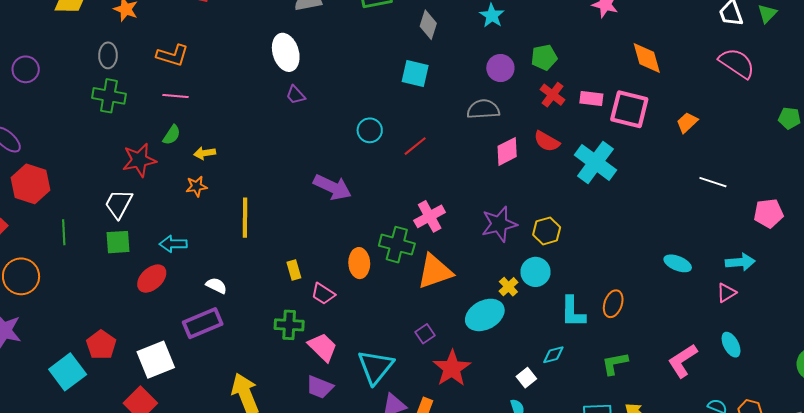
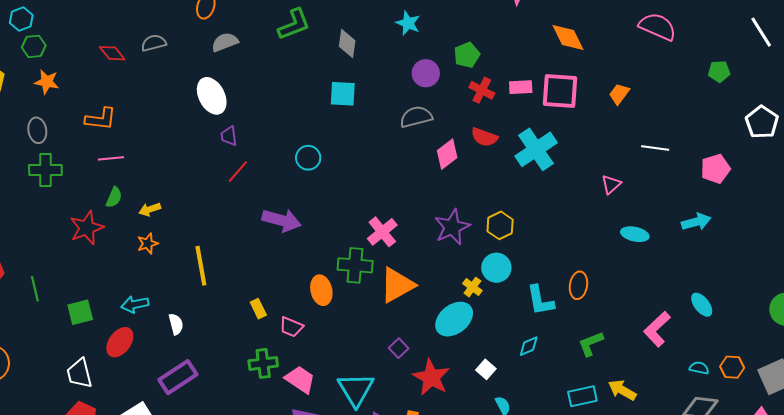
purple trapezoid: (296, 95) -> (229, 136), turned 45
red line: (415, 146) -> (238, 172), moved
cyan cross: (595, 162) -> (536, 149), turned 30
white trapezoid: (119, 204) -> (80, 373), moved, turned -32
green line: (64, 232) -> (35, 289), moved
white semicircle: (216, 286) -> (176, 324), moved, turned 60
pink triangle: (726, 293) -> (611, 184), moved
white square: (526, 378) -> (486, 369), moved

